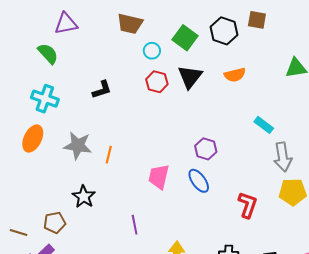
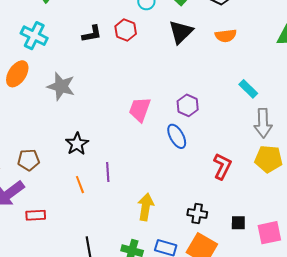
red hexagon: (157, 82) -> (126, 30), moved
orange line: (109, 155) -> (80, 185), moved, turned -42
pink trapezoid: (159, 177) -> (140, 109), moved
black star: (84, 197) -> (77, 144), moved

